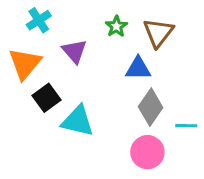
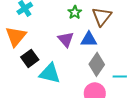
purple triangle: (74, 51) -> (66, 39), moved

